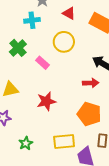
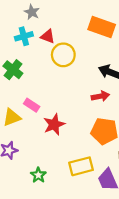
red triangle: (69, 13) -> (48, 36), moved
pink rectangle: (42, 63) -> (32, 105), moved

